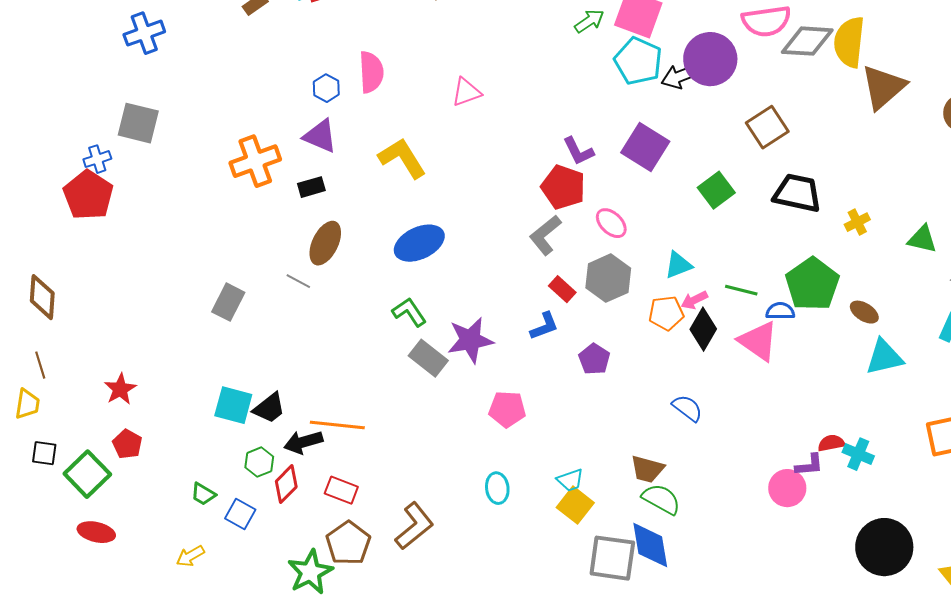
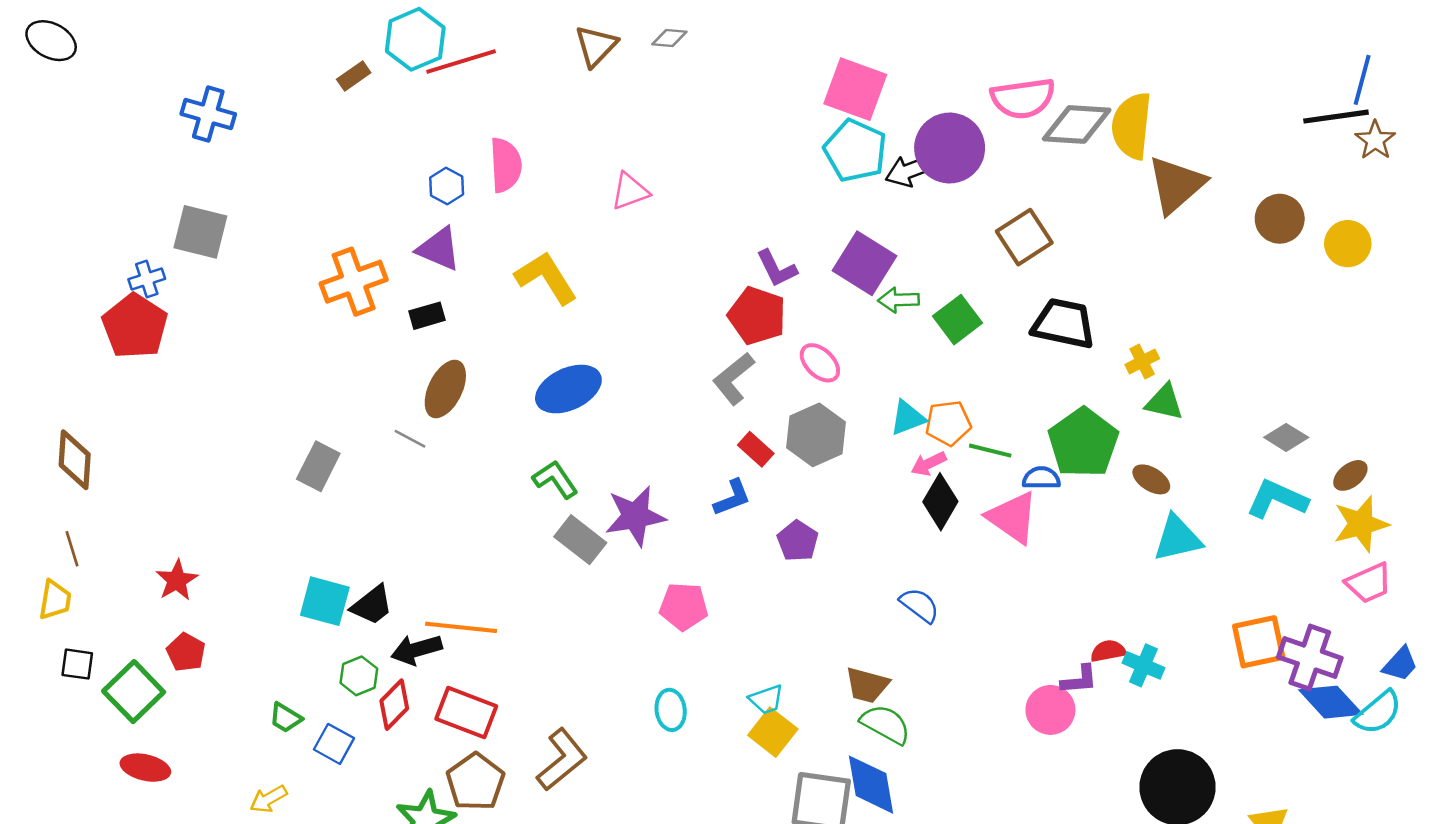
green arrow: (589, 21) -> (899, 300), moved, turned -148
blue cross: (144, 33) -> (208, 114), turned 36
green triangle: (922, 239) -> (1164, 402), moved
orange pentagon: (666, 313) -> (948, 423), moved
red rectangle: (341, 490) -> (466, 713), size x1.4

